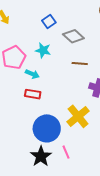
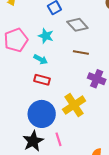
cyan arrow: (32, 74) -> (41, 59), moved
red rectangle: (33, 94) -> (42, 80), moved

